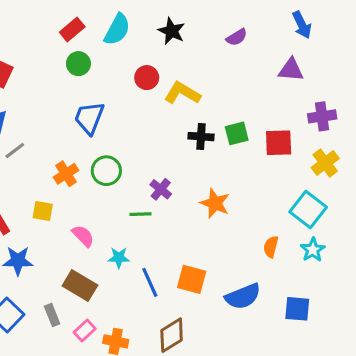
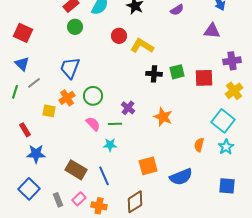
blue trapezoid: (89, 118) -> (70, 68), moved
yellow square: (43, 211) -> (49, 111), moved
pink semicircle: (83, 236) -> (93, 124), moved
cyan star: (119, 258) -> (110, 145), moved
orange square: (192, 279) -> (148, 166), turned -30
blue line: (150, 282) -> (104, 176), moved
blue square: (297, 309) -> (227, 186), moved
gray rectangle: (52, 315) -> (58, 200), moved

